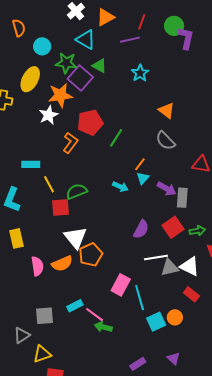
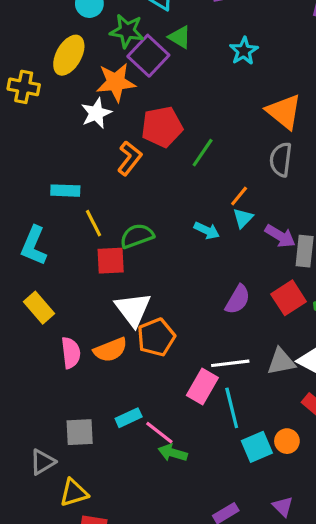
orange triangle: (167, 110) -> (284, 112), size x1.4
gray semicircle: (165, 141) -> (281, 160), turned 50
yellow rectangle: (16, 238) -> (39, 308), turned -30
white line: (156, 257) -> (230, 363), moved

